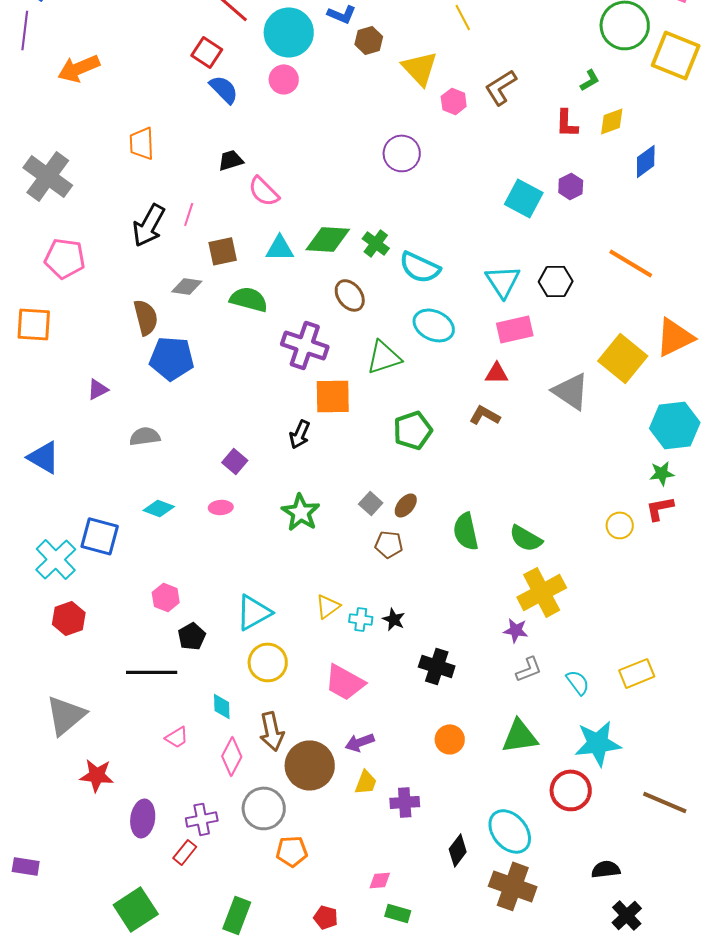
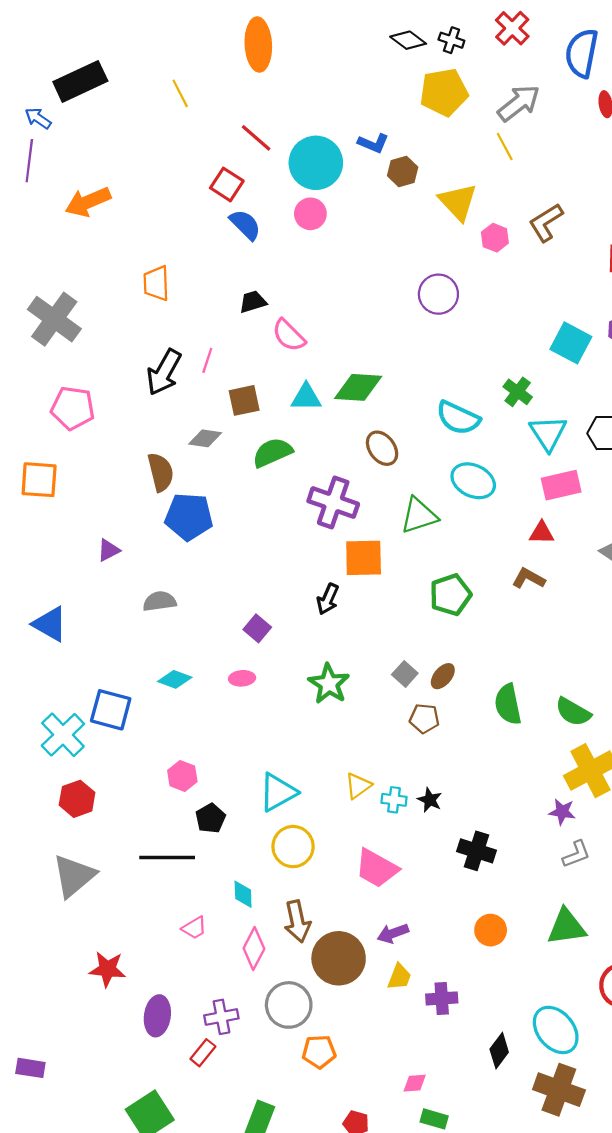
green cross: (376, 243) -> (518, 392), moved
green semicircle: (249, 299) -> (272, 453), turned -39
gray triangle: (66, 715) -> (74, 876), moved

